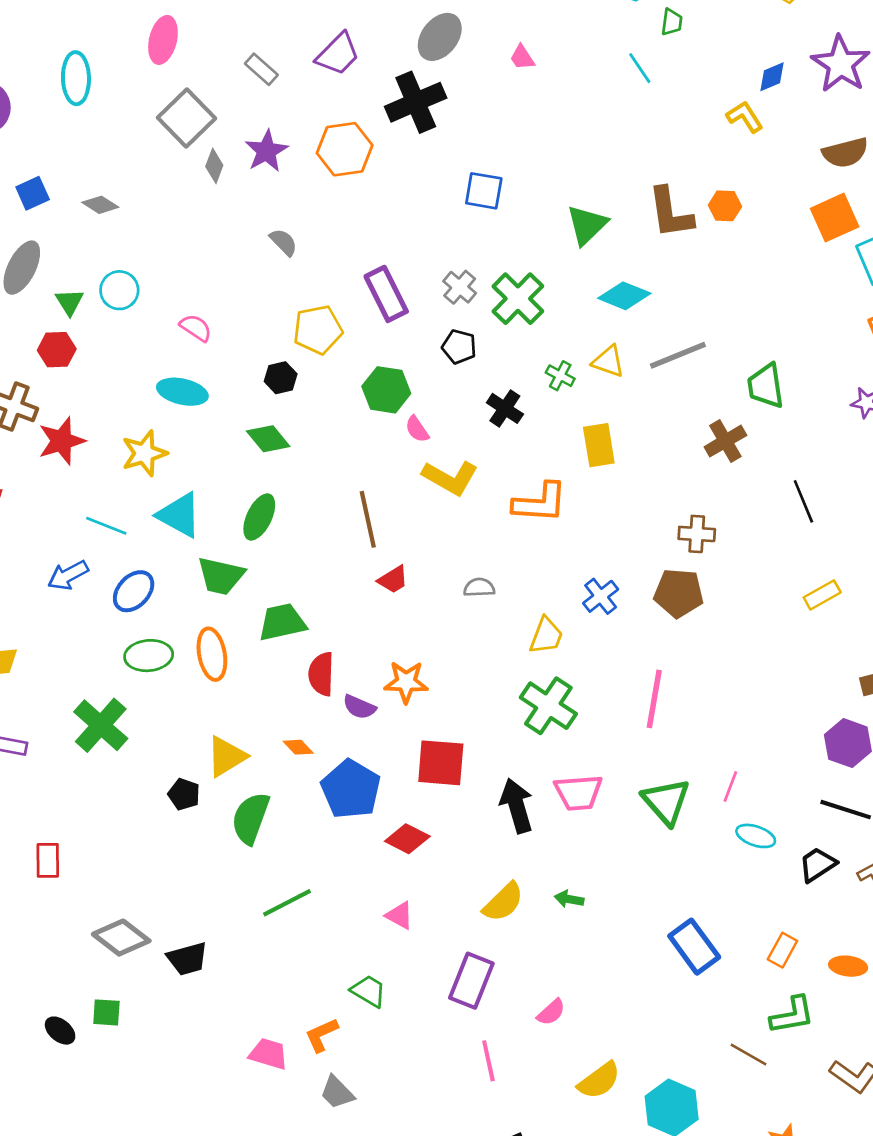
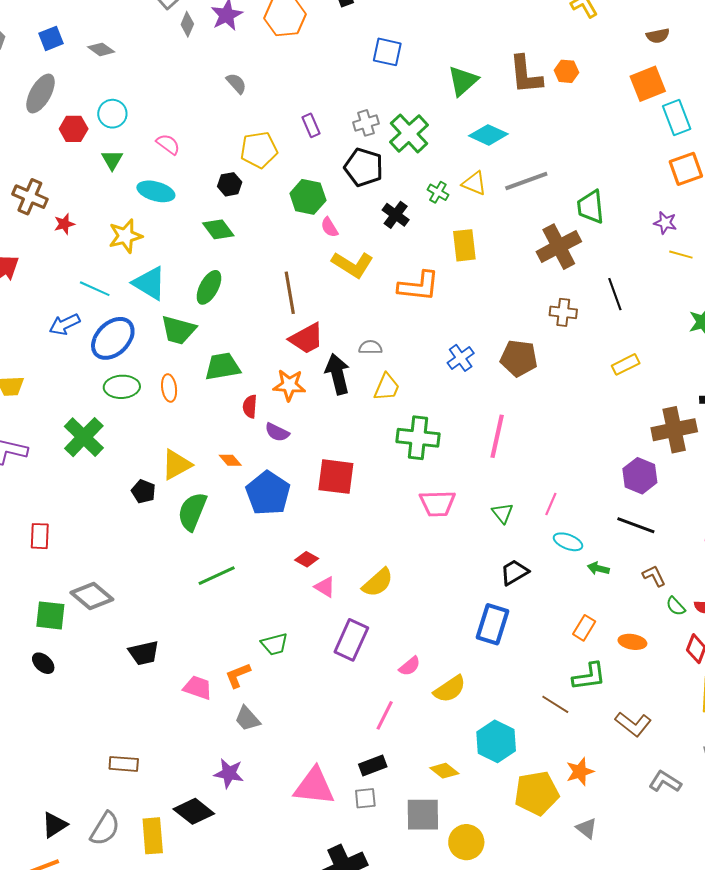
brown semicircle: (845, 153) -> (658, 36), size x0.7
gray cross: (460, 287) -> (366, 123), turned 30
purple rectangle: (386, 294) -> (311, 125), size x0.6
green triangle: (69, 302) -> (112, 160), moved
black pentagon: (459, 347) -> (364, 167), size x1.5
red hexagon: (57, 350) -> (74, 129), moved
red star: (62, 441) -> (64, 224), size x0.6
brown cross: (725, 441) -> (559, 247), size x1.4
brown cross: (697, 534) -> (563, 312), moved
red trapezoid: (393, 580) -> (306, 339), size x1.5
blue ellipse: (134, 591) -> (113, 338), size x1.4
yellow trapezoid: (546, 636) -> (387, 387), moved
orange ellipse: (212, 654) -> (169, 388), size x0.7
red semicircle: (321, 674) -> (250, 406), size x0.7
orange star: (406, 682) -> (289, 385), moved
green cross: (548, 706) -> (418, 438), turned -30
green triangle: (666, 801) -> (502, 513), size x0.6
black arrow: (517, 806) -> (338, 374), moved
red diamond: (407, 839) -> (307, 559), moved, size x0.7
black trapezoid: (817, 865) -> (514, 572), moved
green arrow: (569, 899) -> (598, 568), moved
pink triangle: (400, 915) -> (325, 587), moved
blue rectangle: (694, 947) -> (493, 624), moved, turned 51
black trapezoid: (187, 959) -> (144, 653), moved
green trapezoid: (369, 991) -> (274, 644), turned 132
green square: (106, 1012) -> (50, 615), moved, size x1.4
pink line: (488, 1061) -> (385, 715), moved, turned 36
yellow semicircle: (599, 1080) -> (450, 689), moved

